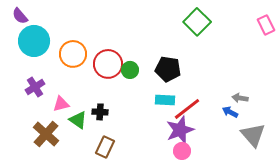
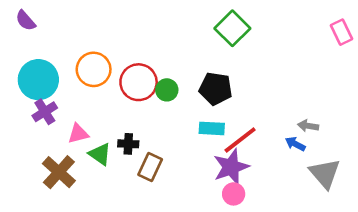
green square: (197, 22) -> (232, 28), moved
cyan circle: (34, 41) -> (38, 80), moved
brown rectangle: (105, 147) -> (150, 167), moved

